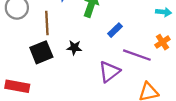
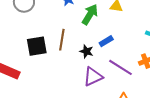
brown line: (47, 23) -> (62, 40), moved
black star: (74, 48) -> (86, 51), moved

